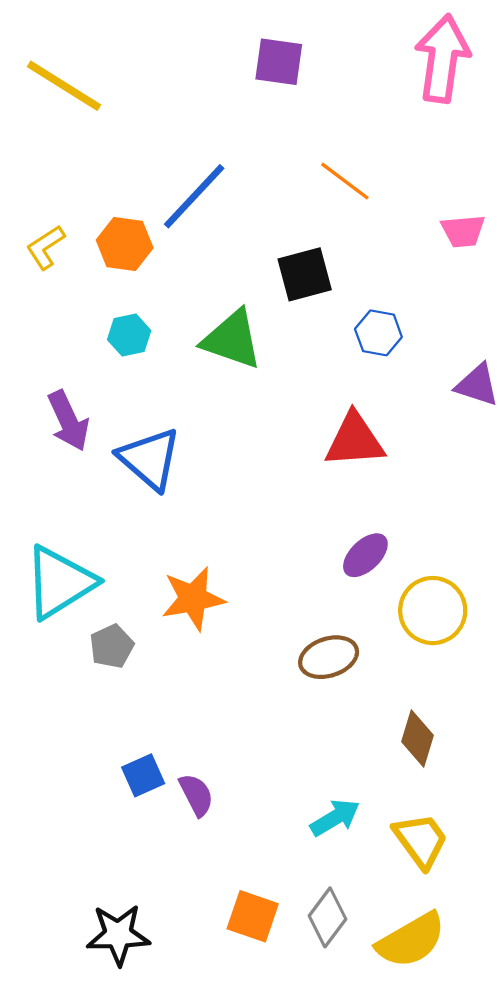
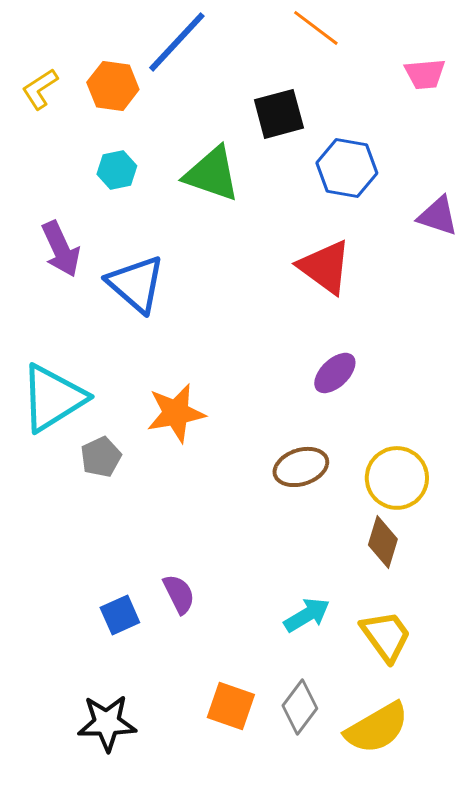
blue hexagon: (378, 333) -> (347, 168), size x1.4
red triangle: (355, 440) -> (325, 267), turned 40
yellow circle: (433, 611) -> (397, 478), moved
blue square: (143, 775) -> (120, 615), moved

